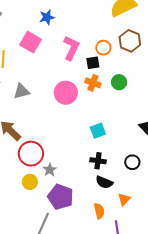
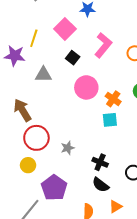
black square: (93, 63) -> (73, 58), moved, turned 32
orange cross: (93, 83) -> (113, 99), moved
cyan square: (98, 131) -> (110, 120), moved
gray star: (50, 170) -> (68, 148), moved

